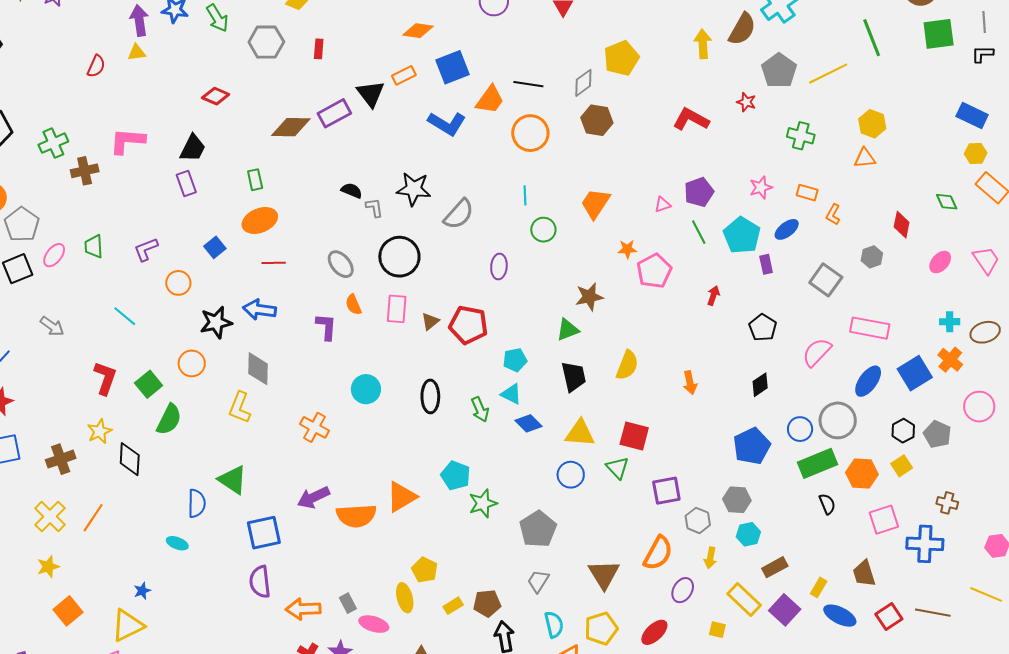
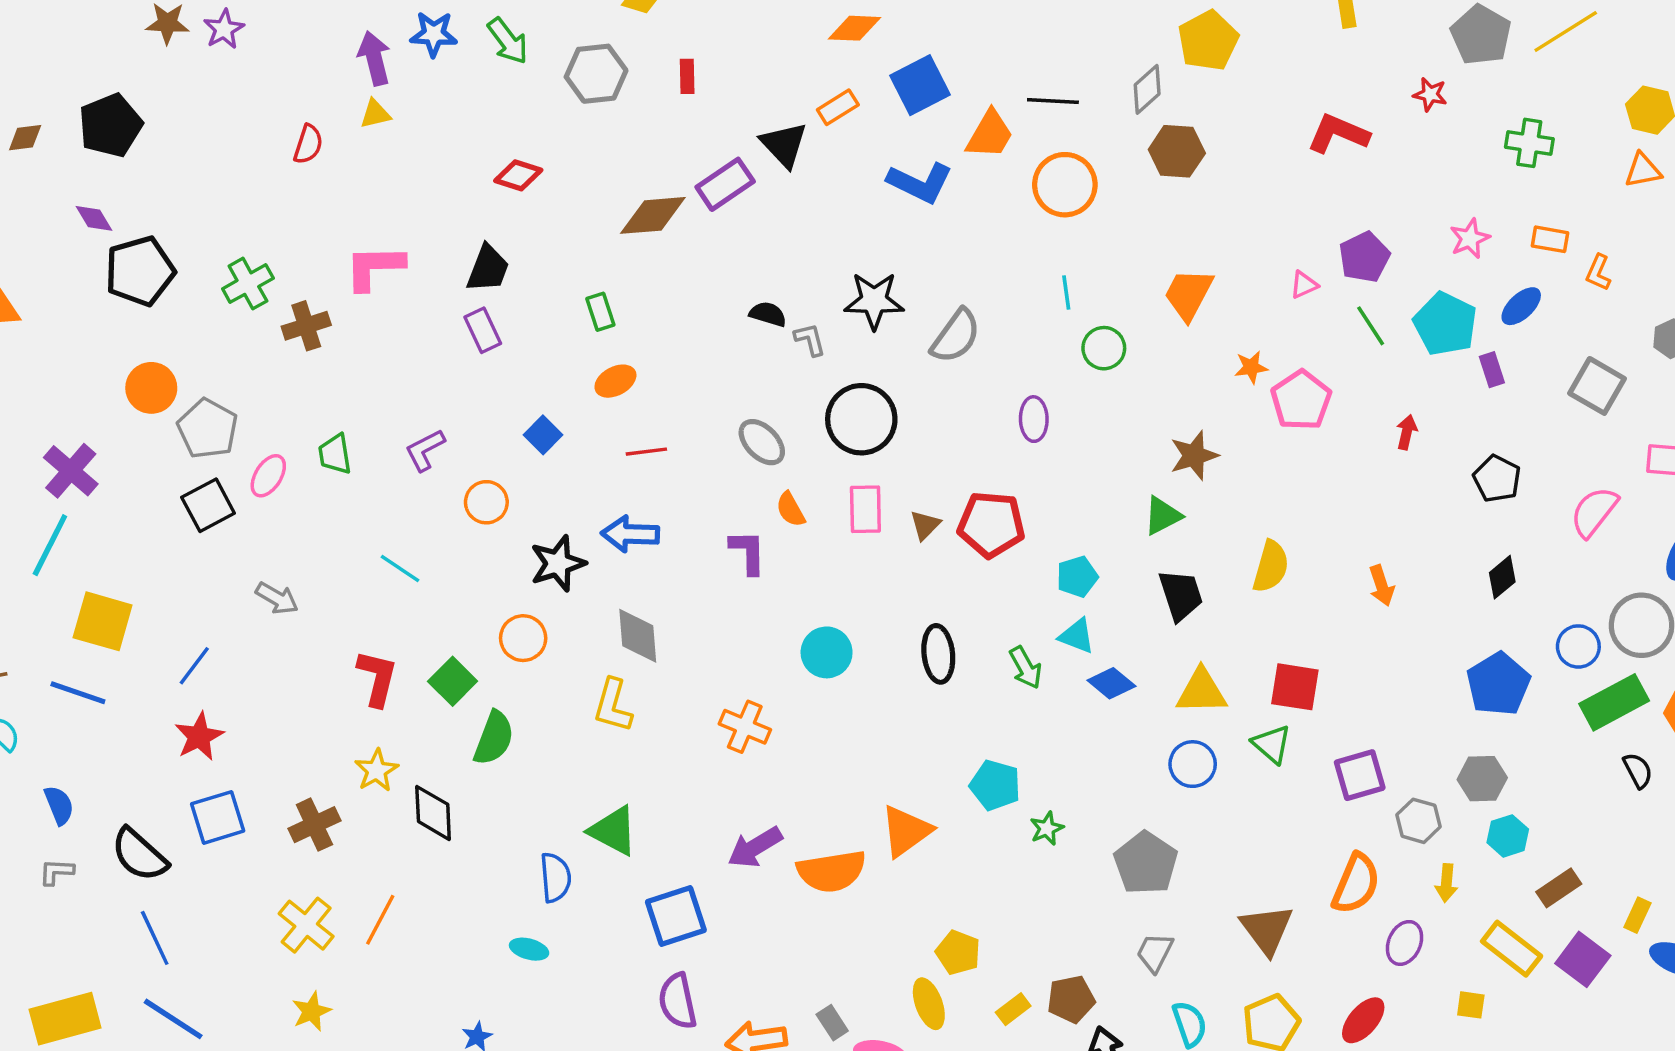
orange ellipse: (260, 220) -> (615, 381), size x0.7
green star: (483, 503) -> (1047, 828), size x0.7

